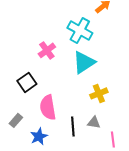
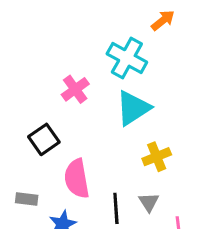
gray rectangle: (16, 120) -> (27, 199), turned 56
gray triangle: (94, 122) -> (149, 202), turned 48

